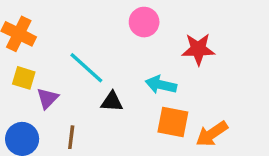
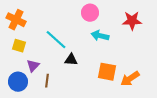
red star: (198, 49) -> (132, 21), moved
cyan arrow: (161, 85) -> (100, 36), moved
purple triangle: (47, 98) -> (33, 66), moved

